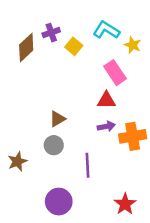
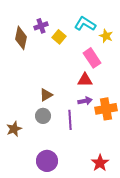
brown diamond: (26, 48) -> (21, 38), turned -35
purple line: (88, 165) -> (70, 120), moved

